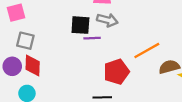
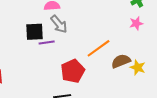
gray arrow: (107, 20) -> (59, 24), turned 42

